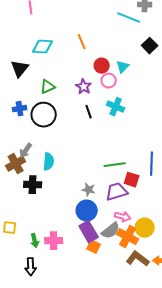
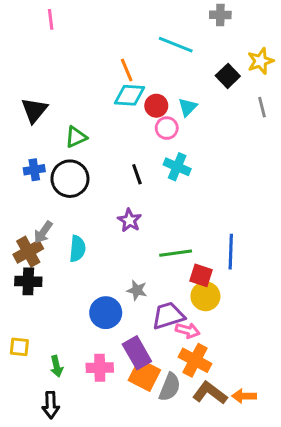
cyan line: (129, 18) -> (176, 45), moved
cyan diamond: (43, 47) -> (130, 95), moved
purple star: (84, 87) -> (130, 220), moved
black cross: (33, 185) -> (28, 281), moved
purple trapezoid: (117, 192) -> (168, 316), moved
blue circle: (87, 211) -> (106, 313), moved
yellow circle: (145, 228) -> (205, 296), moved
gray semicircle: (111, 231) -> (170, 387), moved, turned -30
pink cross: (54, 241) -> (100, 368), moved
orange square: (94, 247) -> (144, 375), size x1.5

